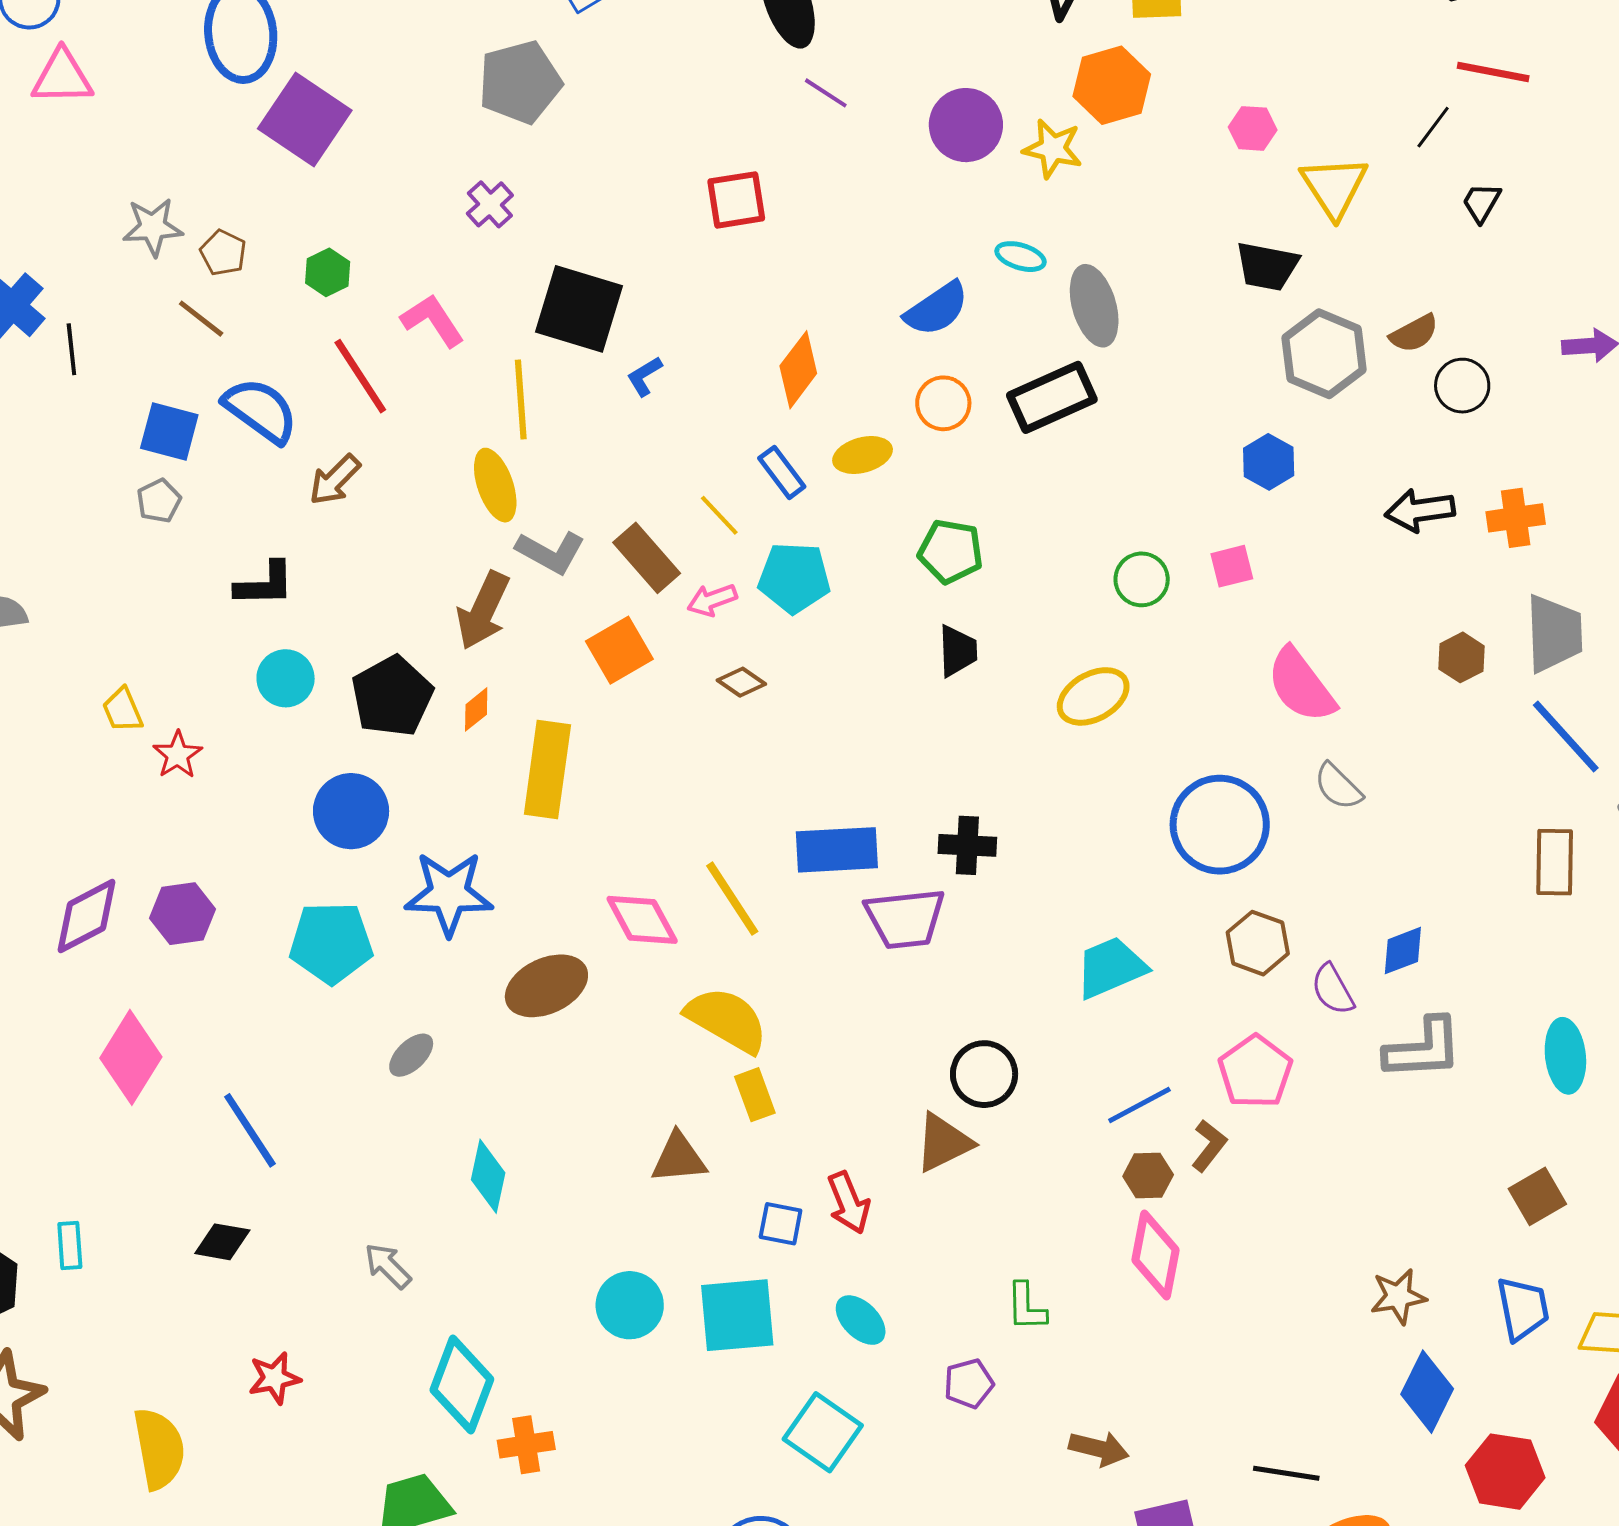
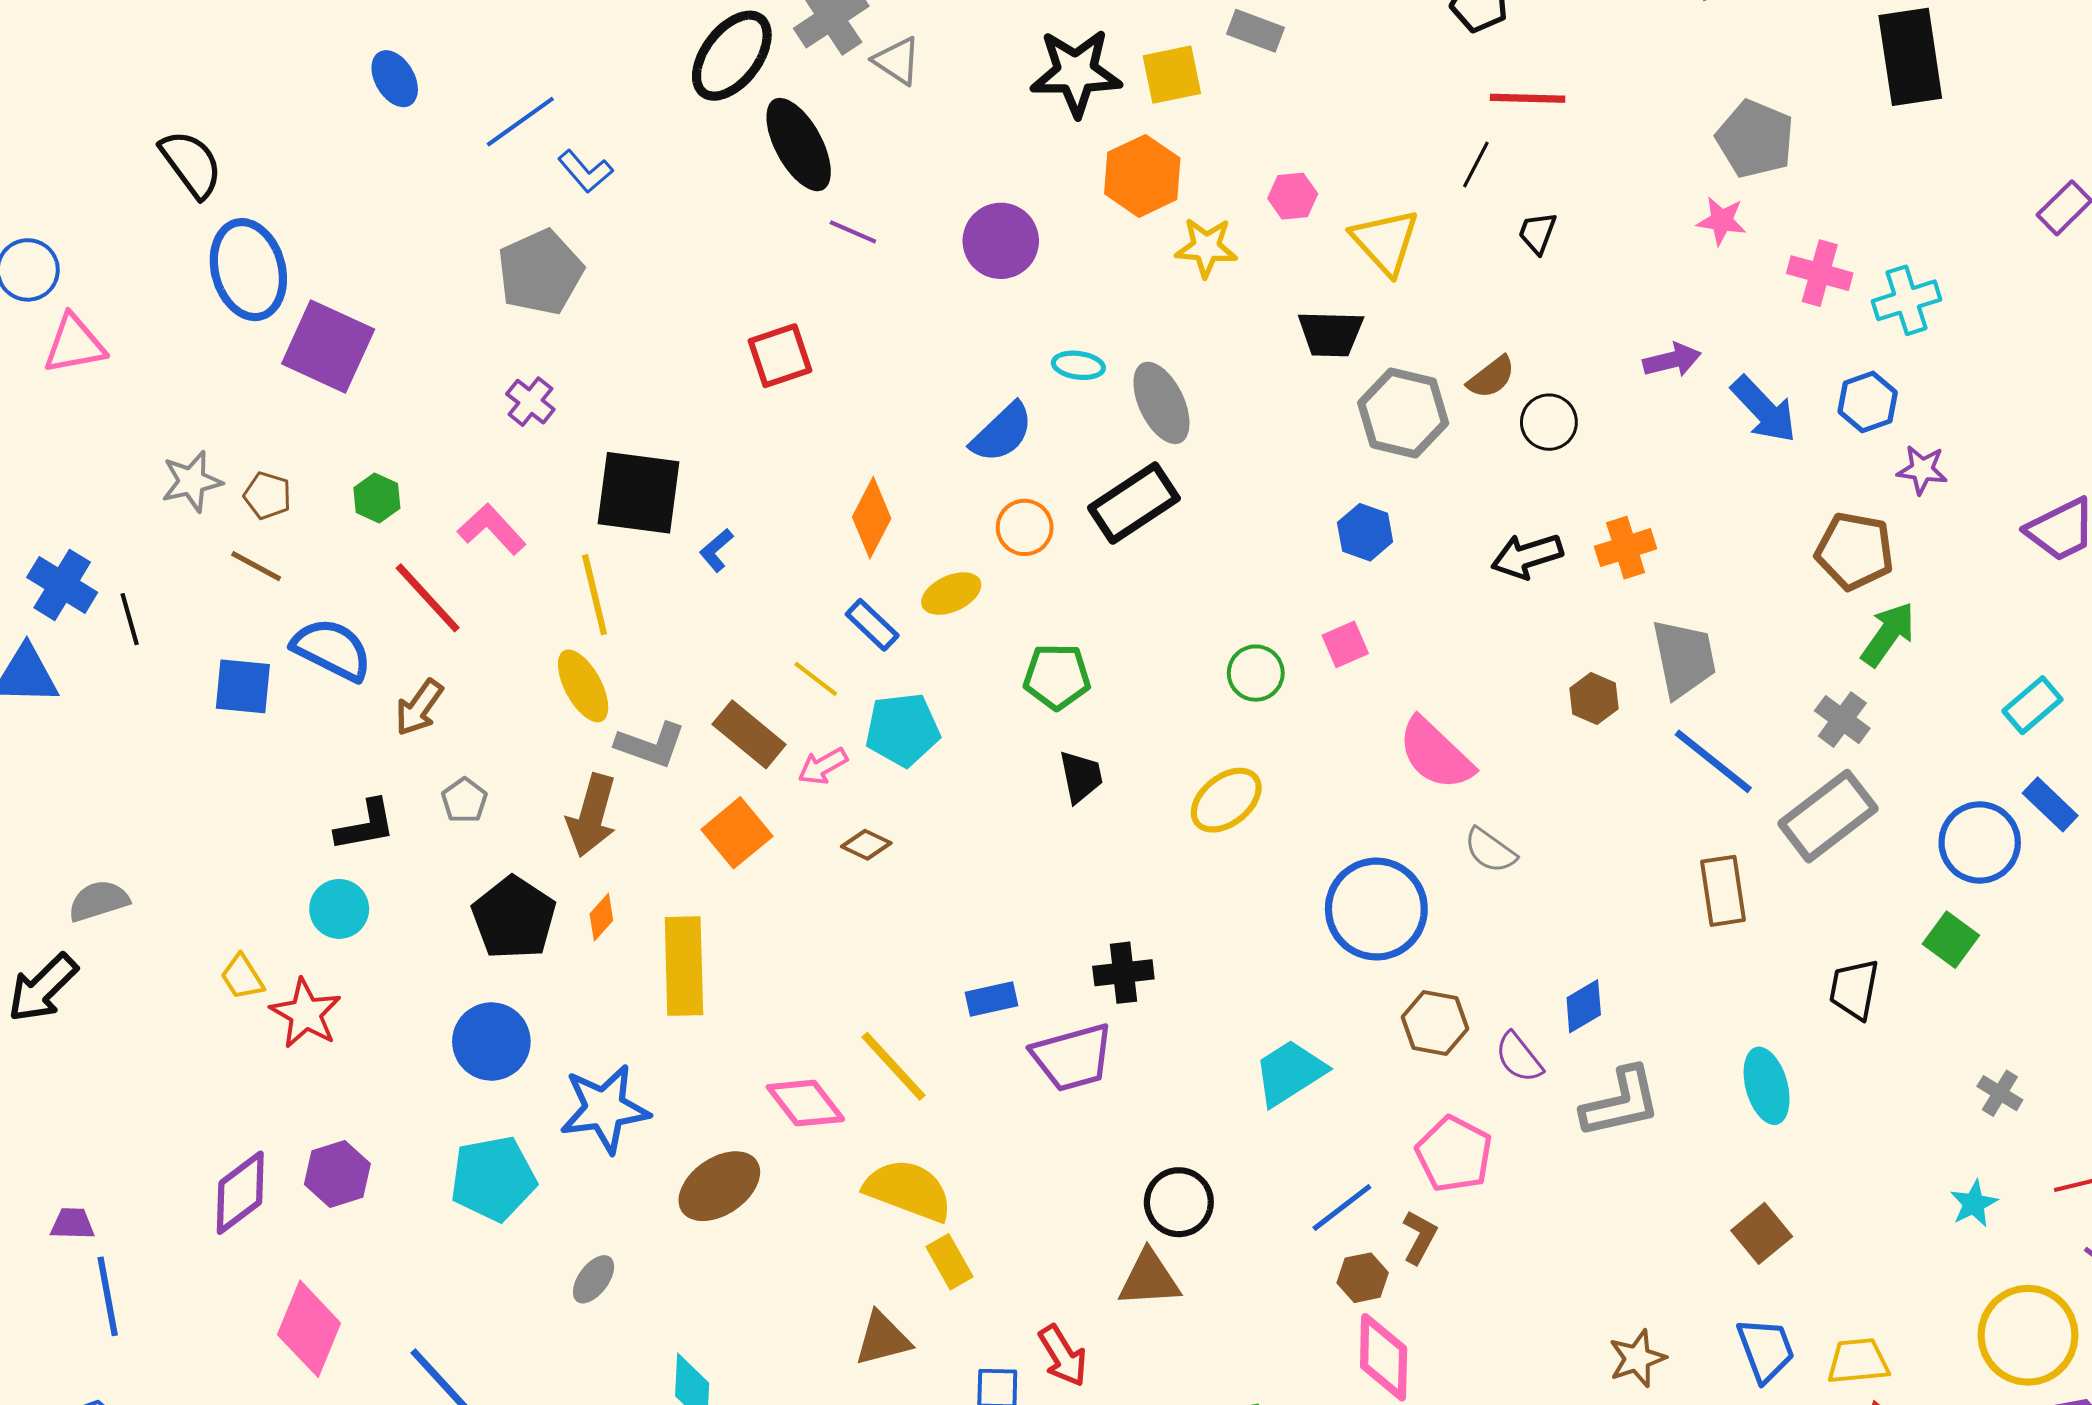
yellow star: (1053, 149) -> (1206, 247), moved
gray pentagon: (159, 501) -> (464, 800), moved
cyan circle: (286, 678) -> (339, 909), moved
red star: (178, 755) -> (306, 1014), size x1.4
blue rectangle: (837, 850) -> (992, 999), size x0.6
brown triangle: (943, 1143) -> (1149, 1279), turned 32

